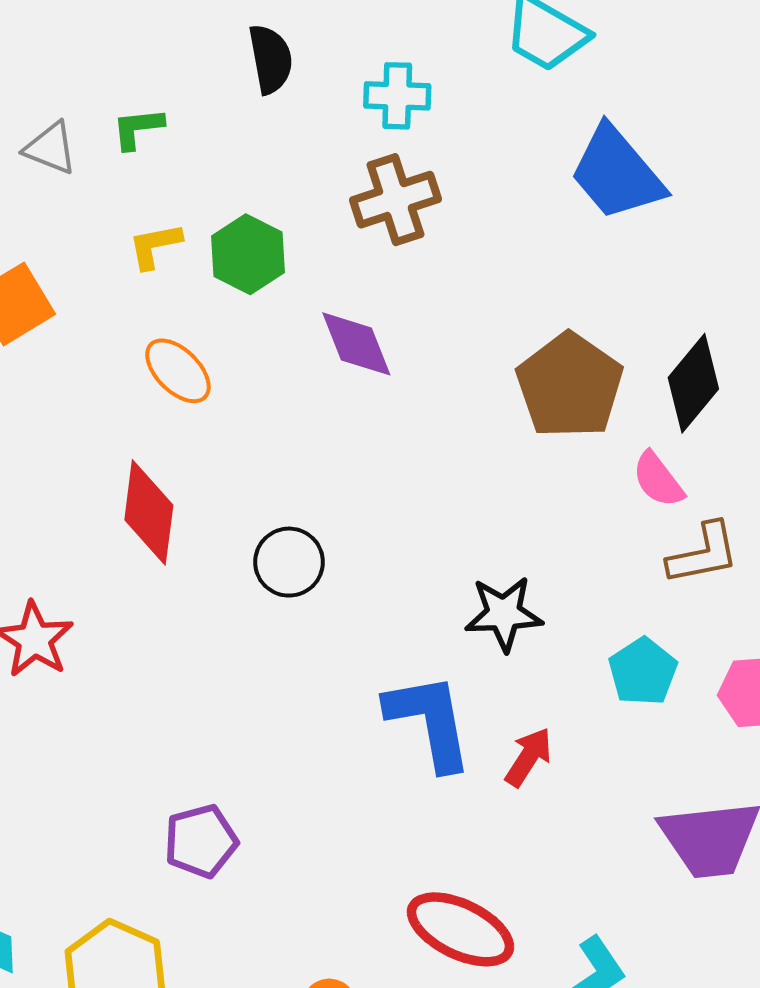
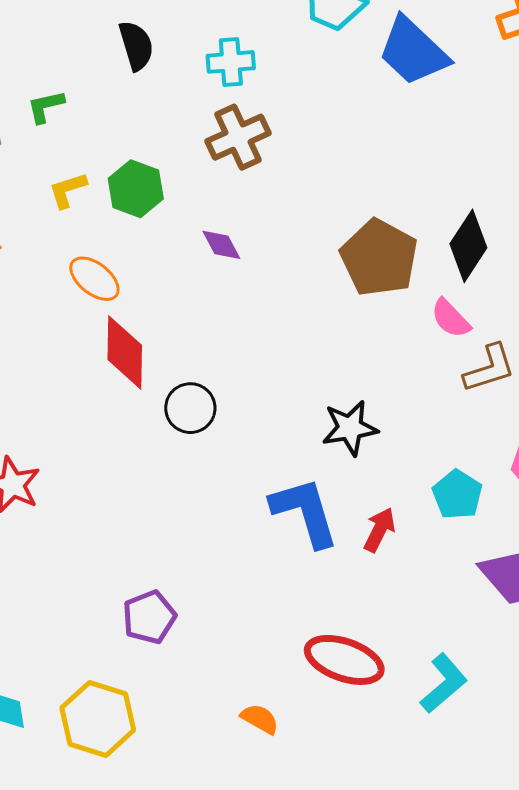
blue trapezoid: (617, 173) -> (413, 51), moved
purple diamond: (356, 344) -> (221, 245), size x0.7
red diamond: (149, 512) -> (125, 352), moved
cyan pentagon: (643, 672) -> (457, 495), moved

